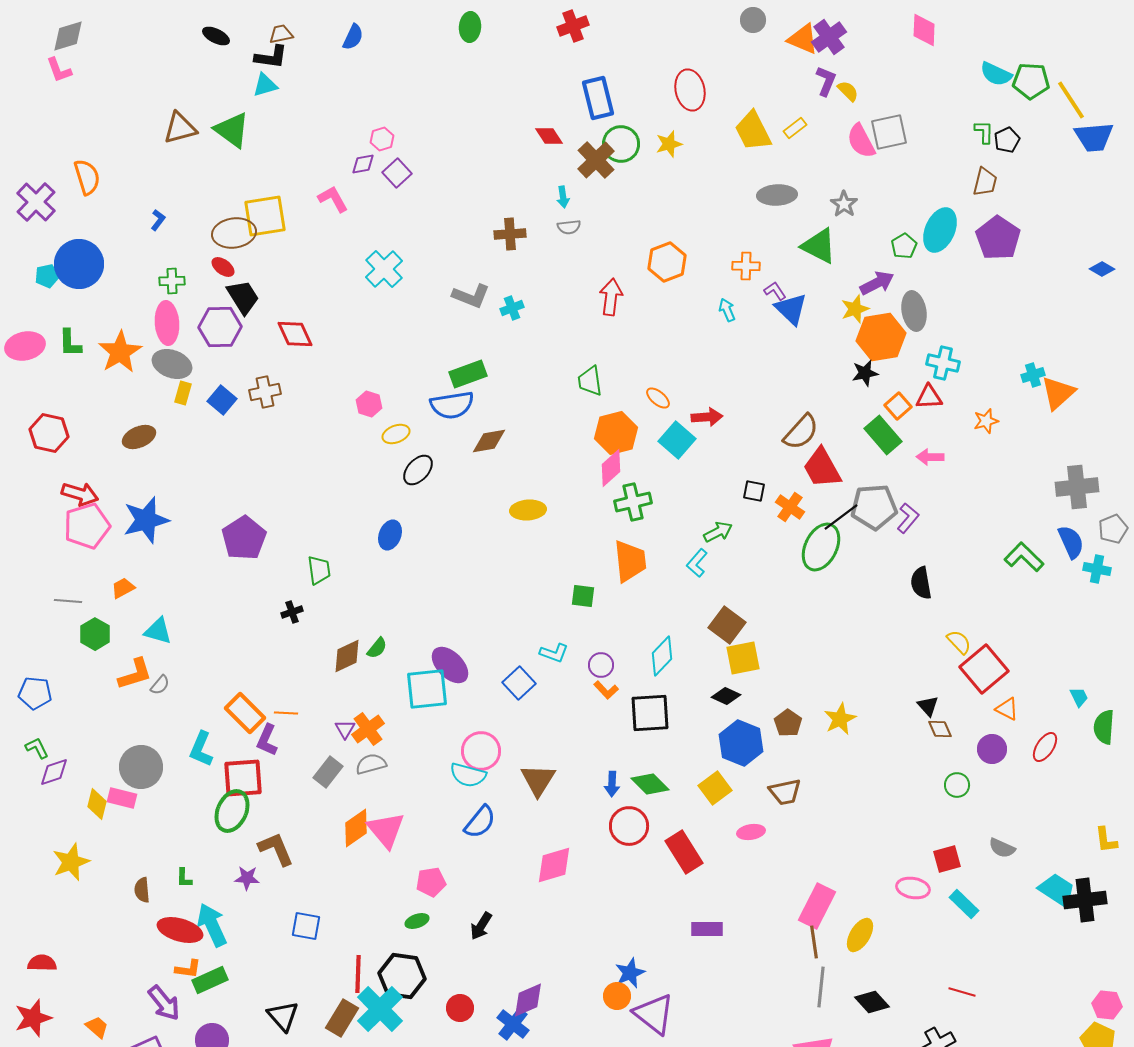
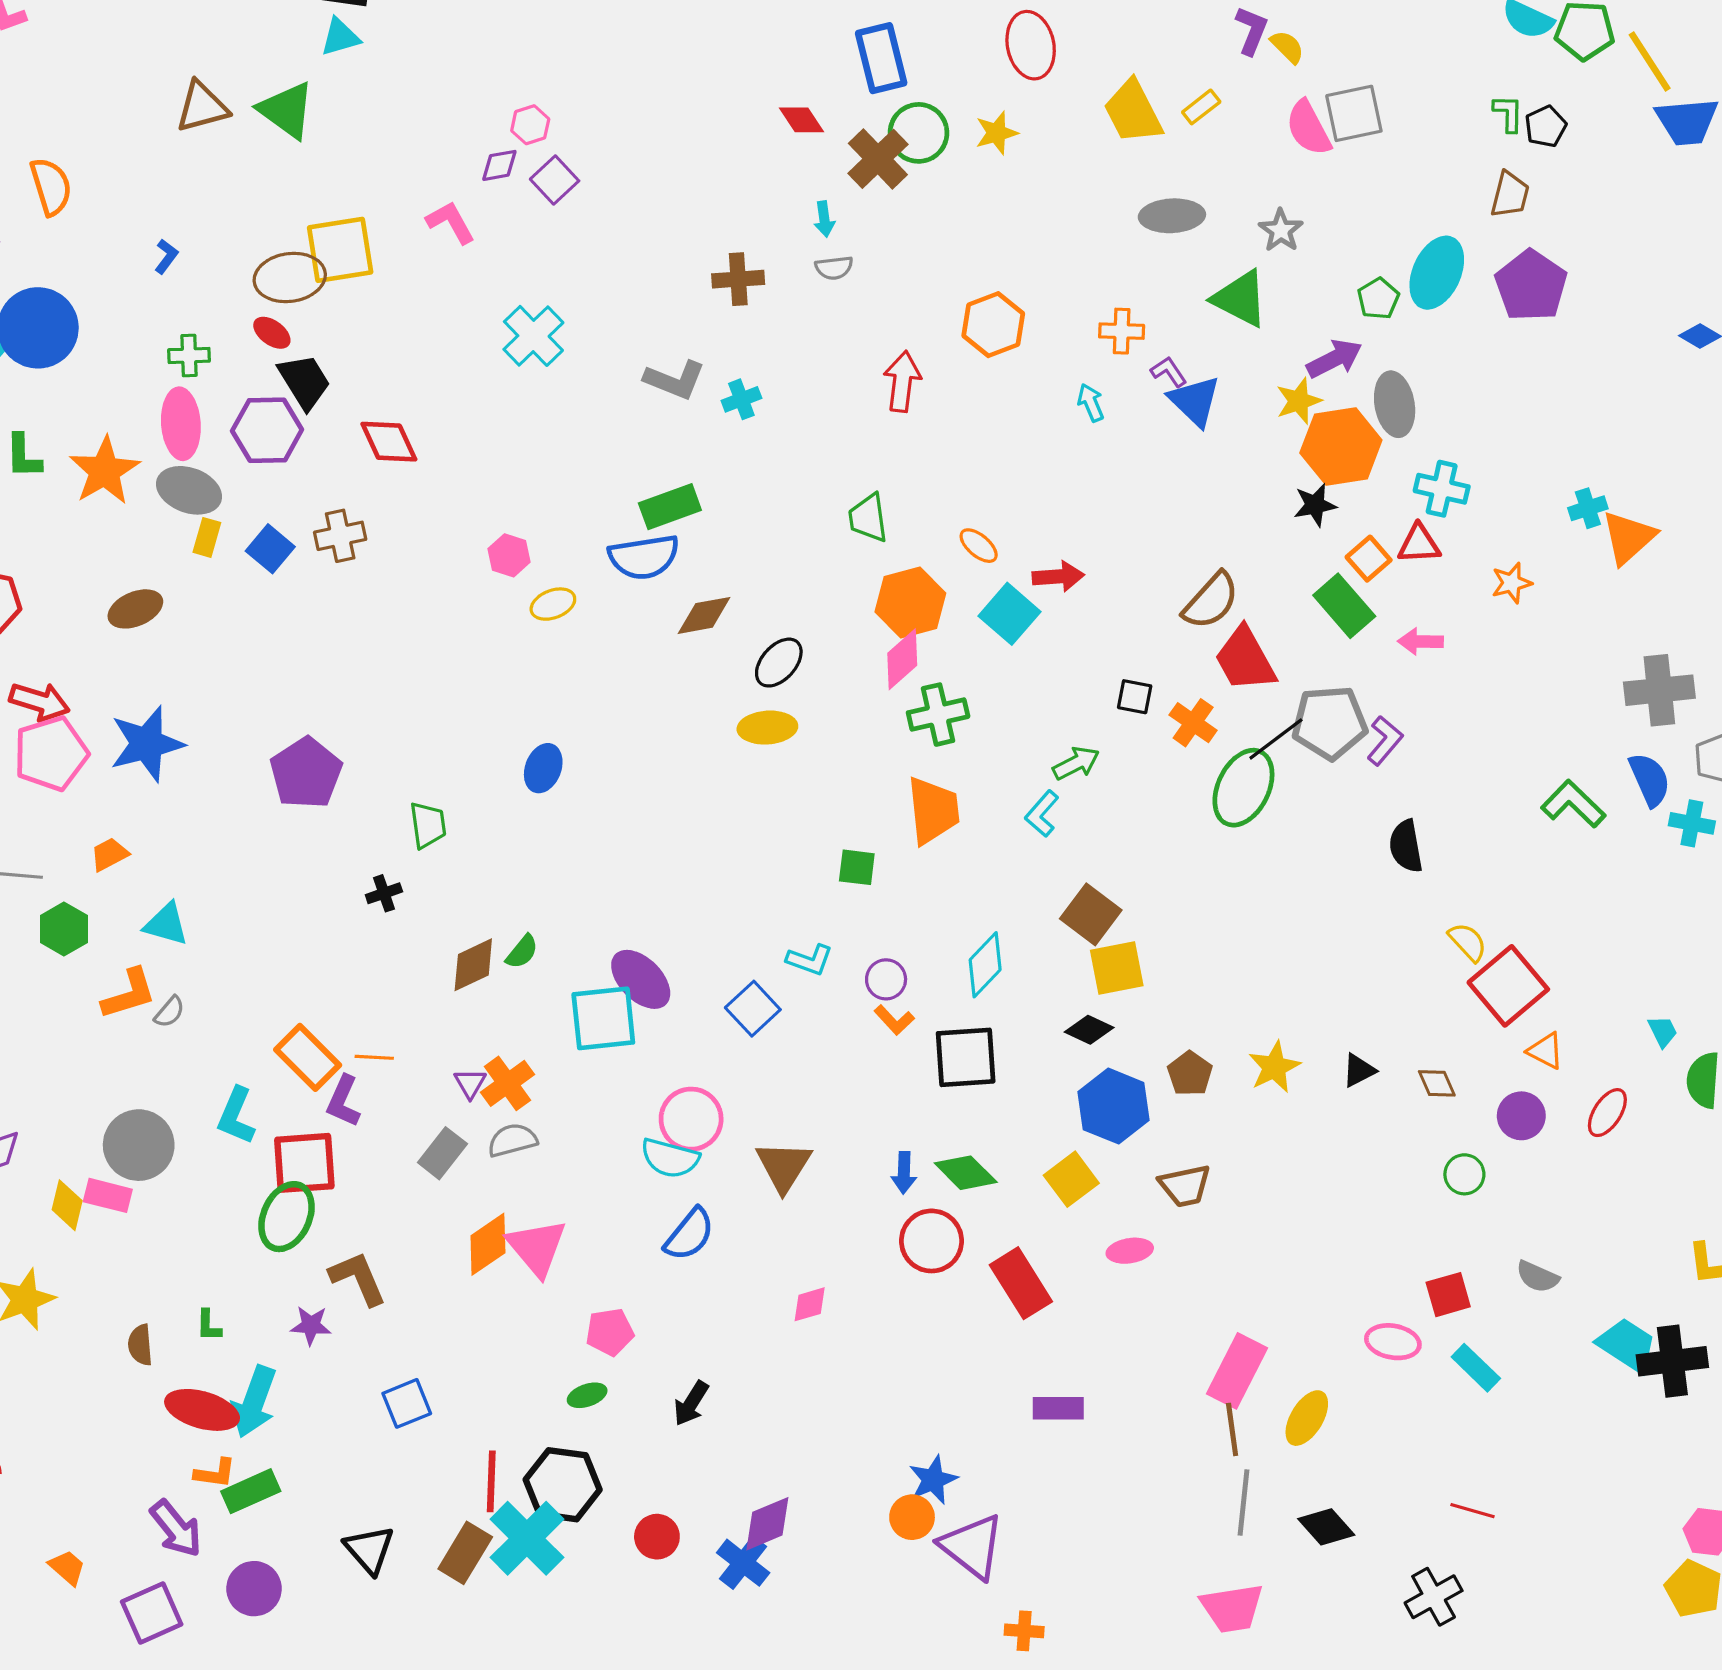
black ellipse: (418, 470) -> (779, 663), moved
black triangle: (928, 706) -> (1359, 1070), moved, turned 45
pink diamond: (554, 865) -> (810, 1304), size x0.6
cyan arrow: (212, 925) -> (254, 1402), turned -135
blue square: (306, 926) -> (407, 1403), turned -32

